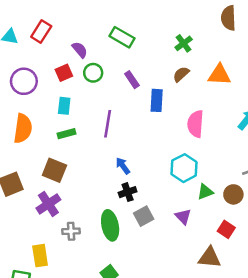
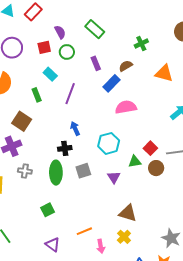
brown semicircle: (181, 74) -> (126, 66), moved
blue rectangle: (157, 100) -> (112, 83), turned 30
cyan rectangle: (64, 106) -> (50, 74), moved, turned -64
pink semicircle: (196, 124) -> (126, 107), moved, turned 65
green rectangle: (67, 134) -> (37, 95), turned 72
cyan hexagon: (184, 168) -> (109, 143), moved
black cross: (128, 192) -> (65, 148), moved
red square: (226, 229) -> (150, 148), moved

